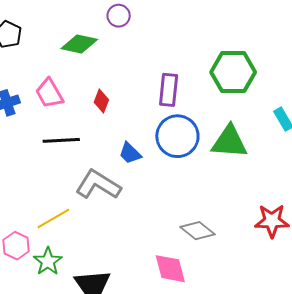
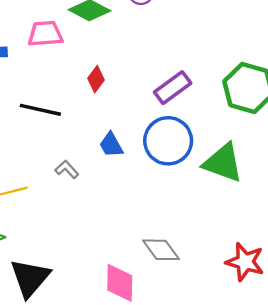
purple rectangle: (169, 90) -> (173, 88), turned 32
pink trapezoid: (49, 93) -> (45, 34), moved, turned 100
gray L-shape: (98, 185) -> (67, 169), size x0.5

